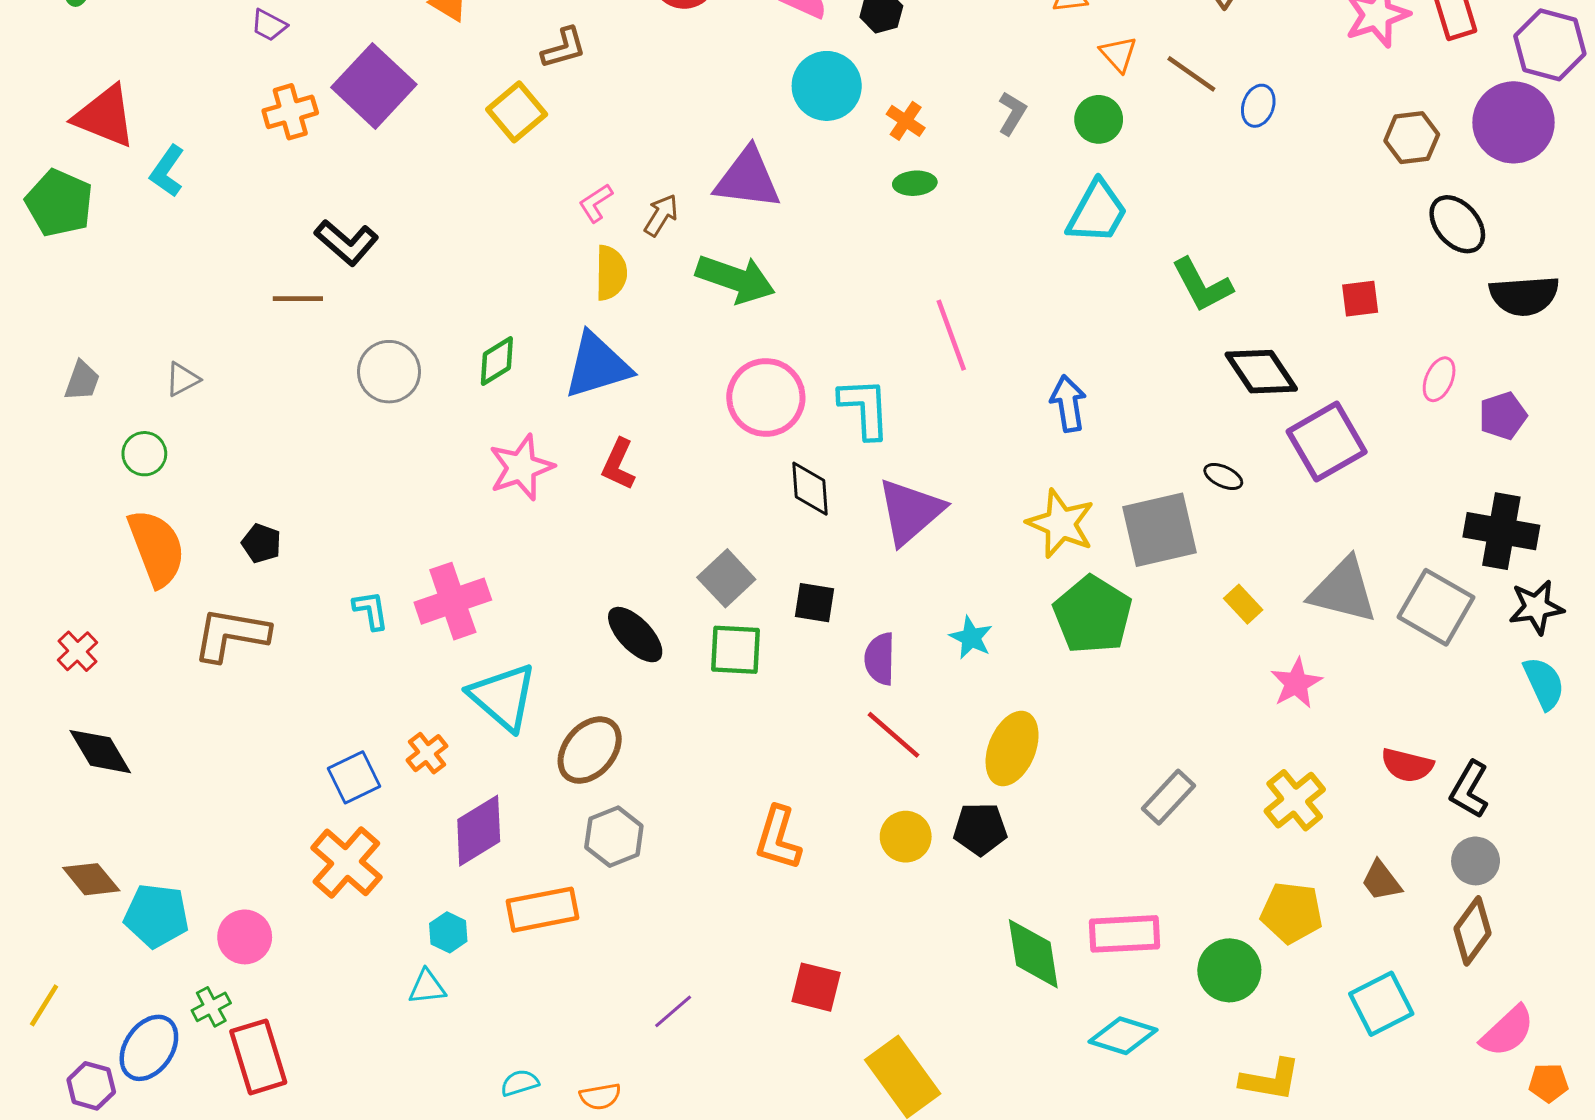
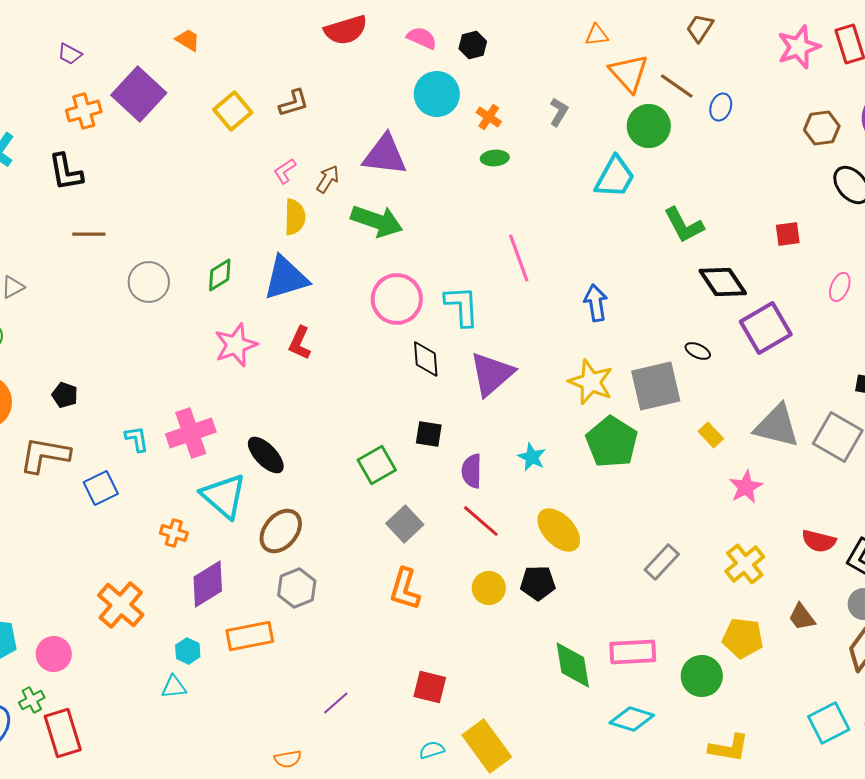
brown L-shape: (564, 48) -> (294, 103), moved
orange triangle: (1118, 54) -> (629, 73), size x1.6
green circle: (1099, 119) -> (649, 126), moved, size x1.4
black L-shape: (346, 242) -> (66, 172), moved, turned 39
gray square: (726, 578) -> (405, 524), moved
black ellipse: (635, 635) -> (266, 455), moved
green square: (735, 650) -> (377, 465), turned -33
yellow ellipse: (1012, 749) -> (559, 530), turned -66
orange cross: (427, 753) -> (174, 533), turned -36
blue square: (354, 777) -> (101, 488), moved
cyan square: (1381, 1004) -> (829, 723), moved
cyan semicircle: (520, 1083) -> (432, 750), moved

